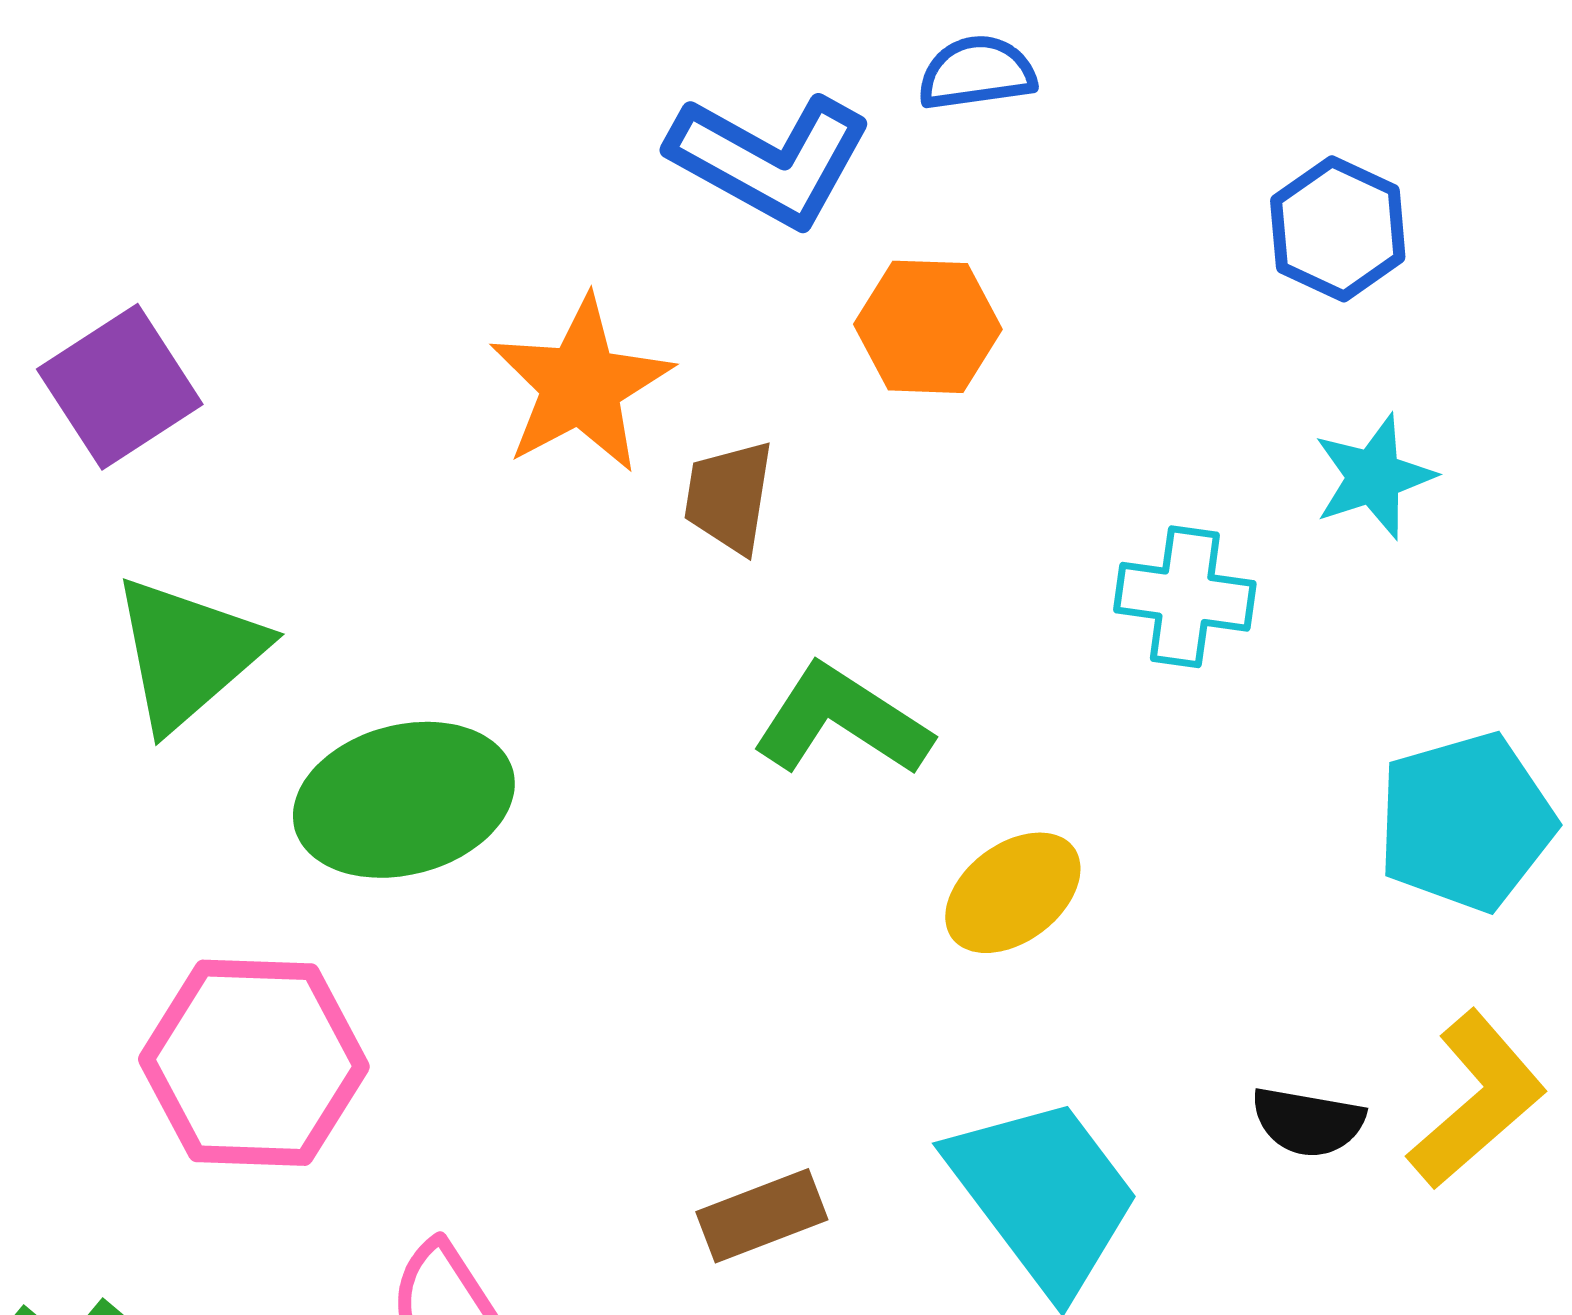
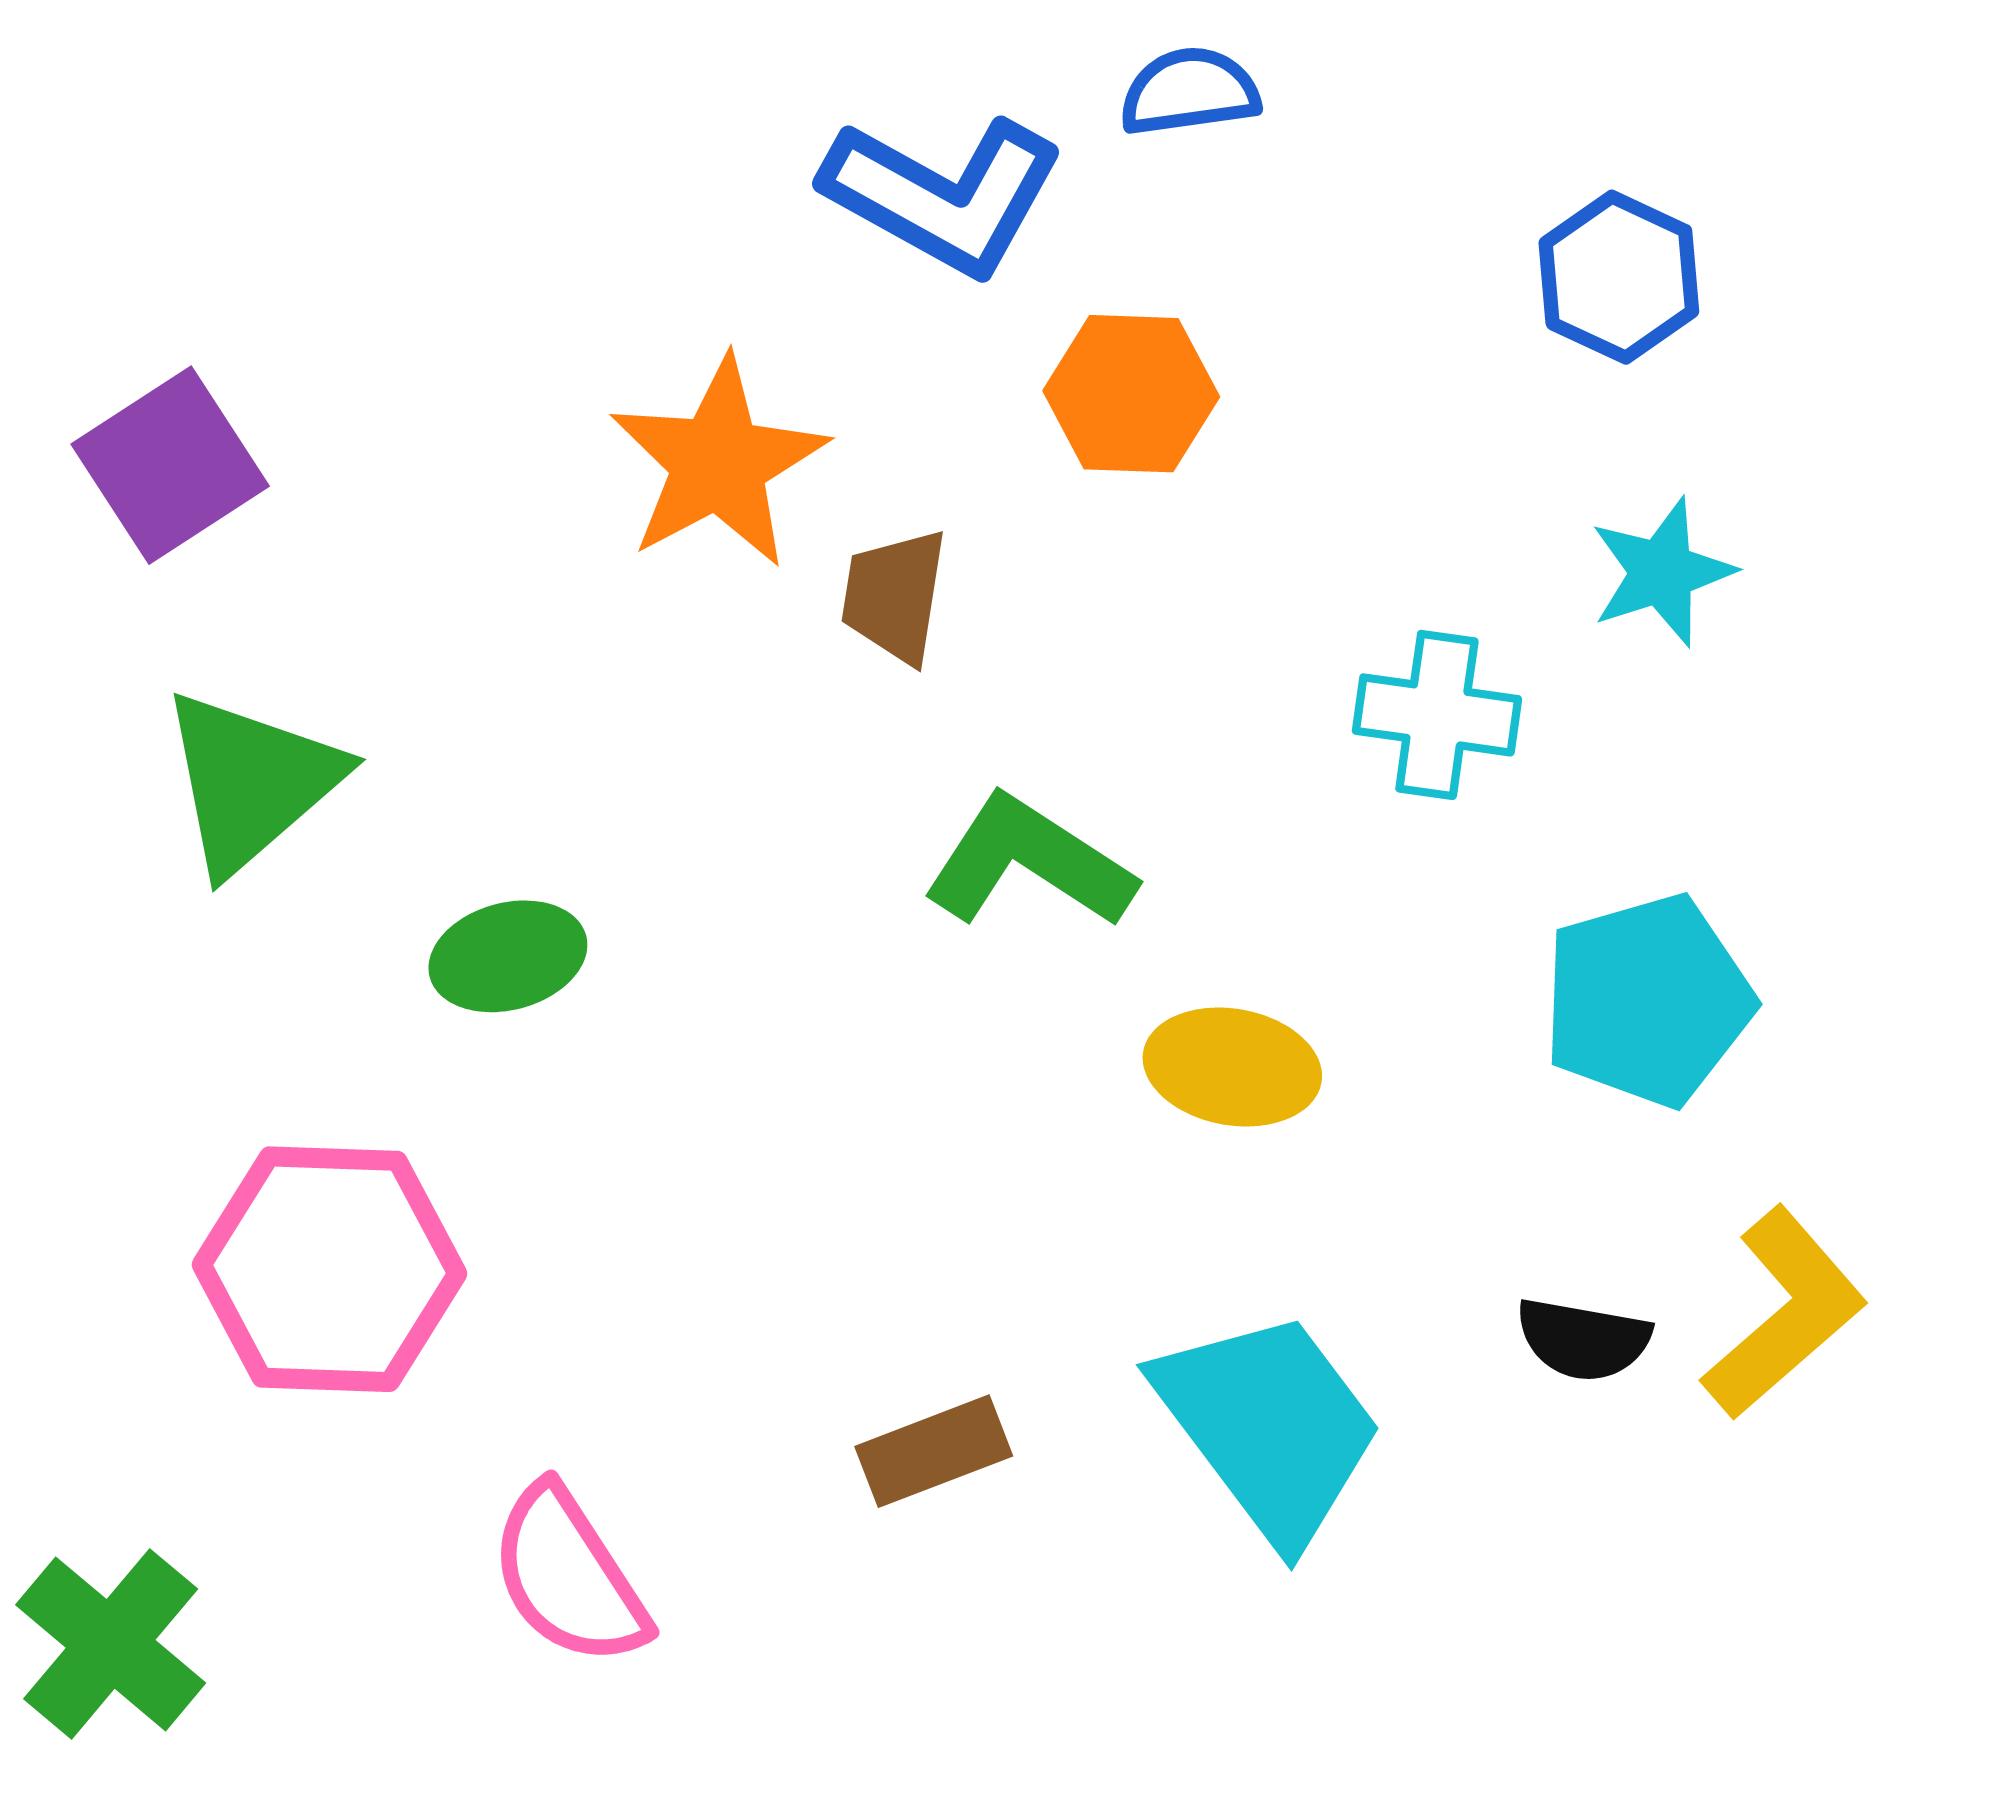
green ellipse: (404, 800) -> (508, 956), size x0.6
cyan pentagon: (1466, 822) -> (1647, 1000), moved
yellow ellipse: (1013, 893) -> (1232, 1067), turned 47

